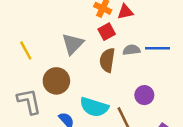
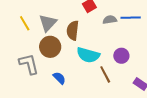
gray triangle: (73, 44) -> (48, 23), moved
brown semicircle: (107, 60) -> (73, 30), moved
cyan semicircle: (94, 107) -> (88, 55), moved

